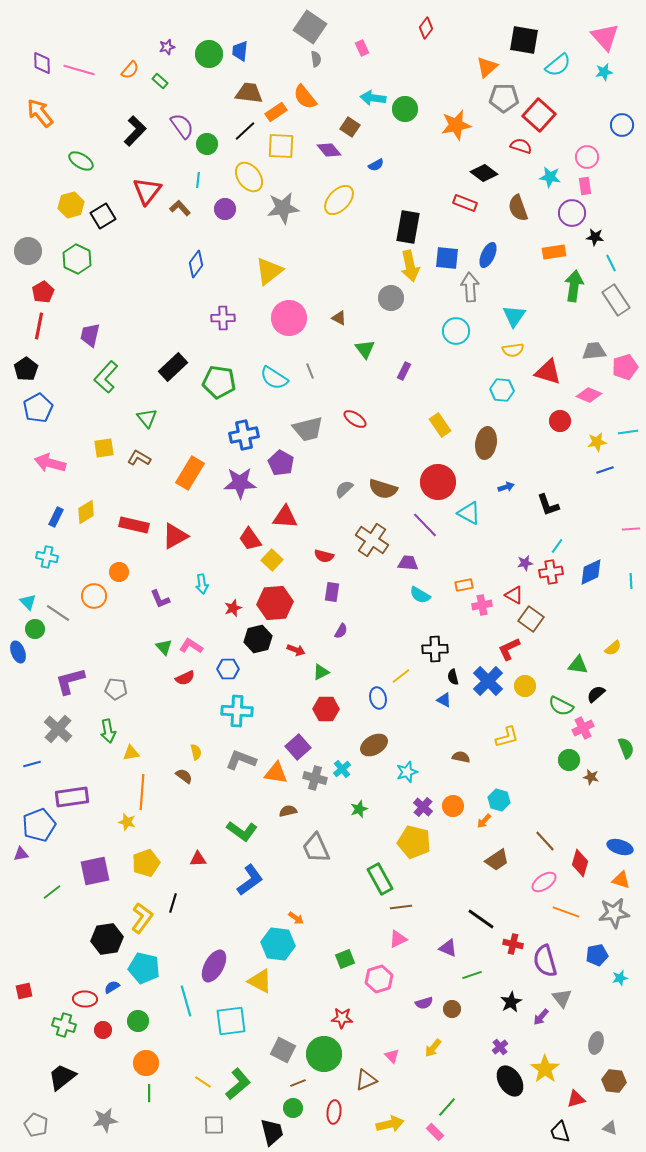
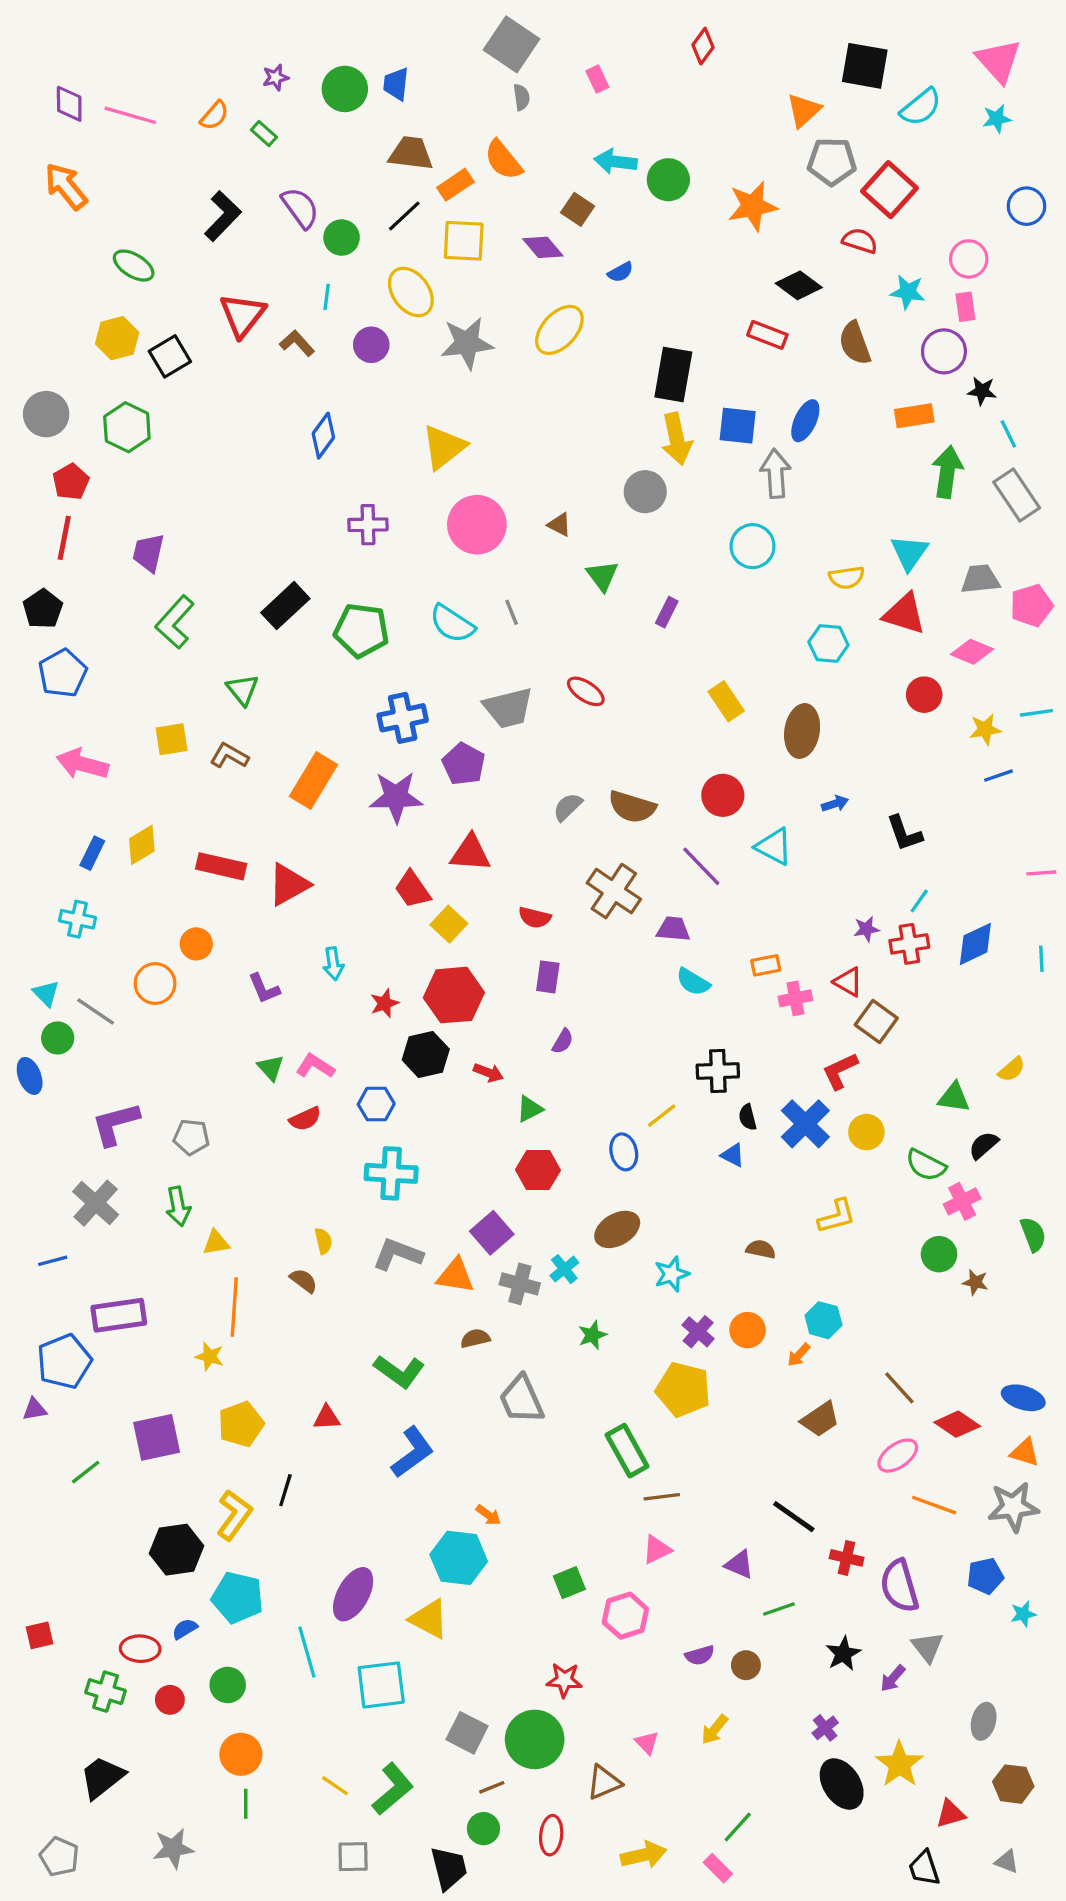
cyan triangle: (514, 316) -> (909, 553), moved
red circle: (438, 482) -> (723, 795), size x0.7
red diamond: (580, 863) -> (957, 1424), turned -72

